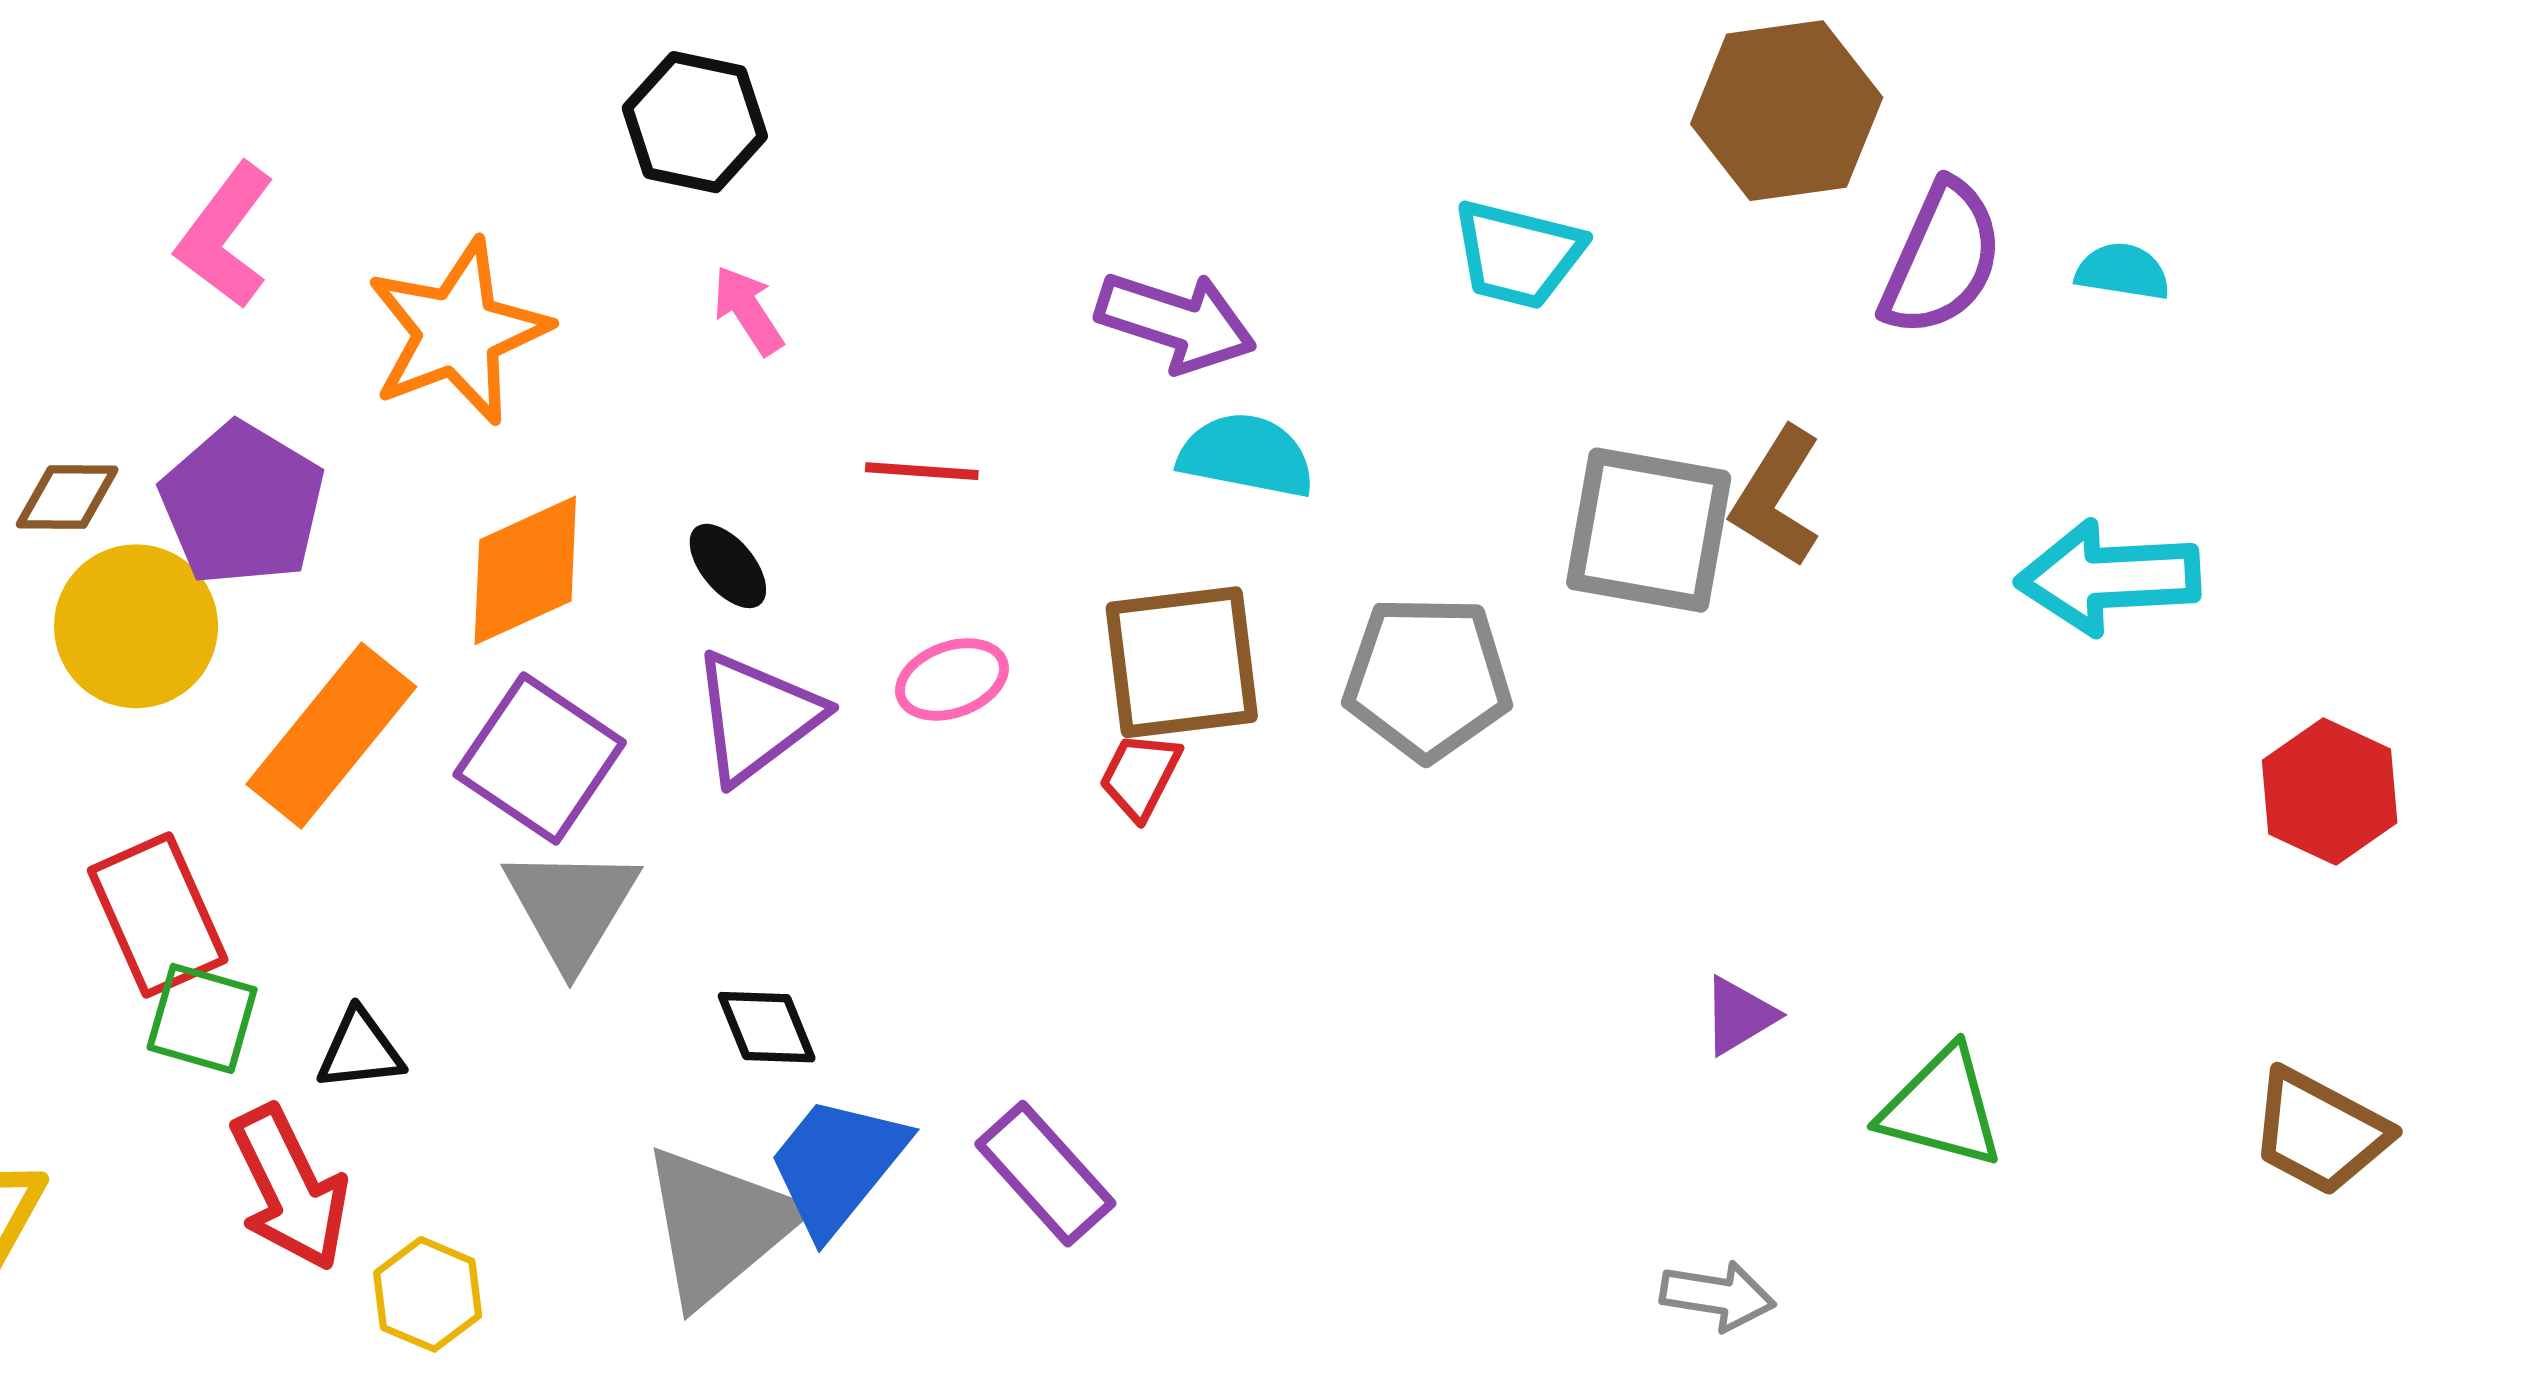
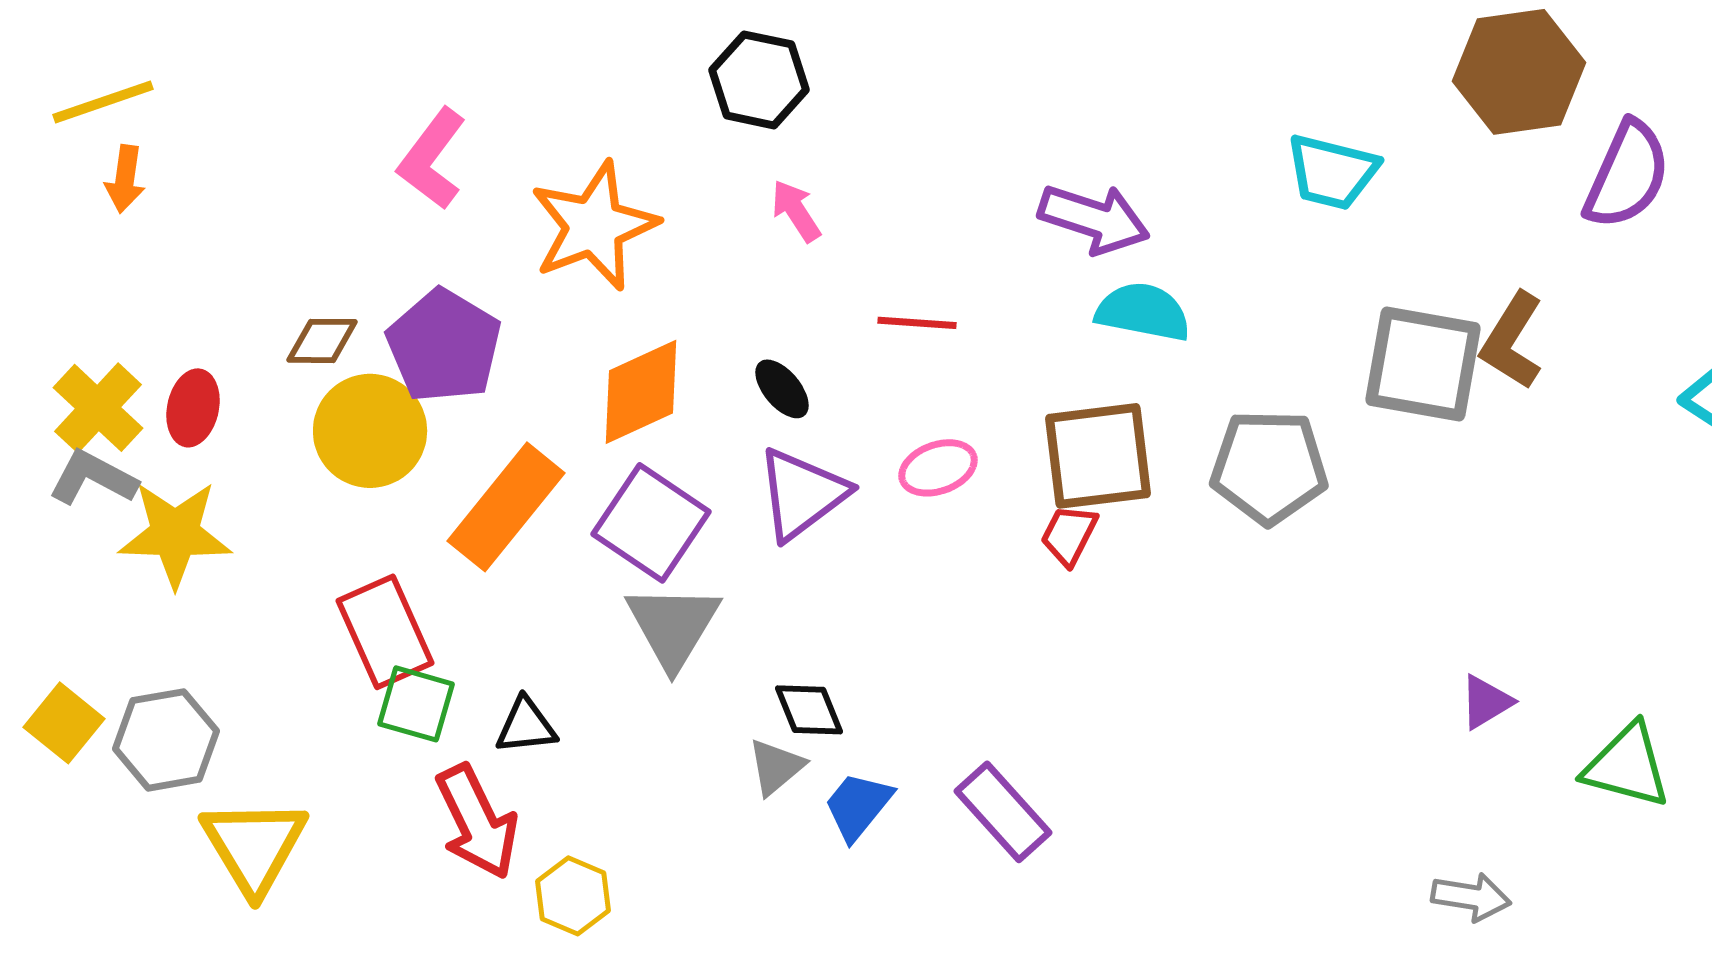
blue trapezoid: (837, 1165) -> (858, 806), size x0.7
gray triangle: (719, 1225) -> (776, 767), moved, size x0.5

